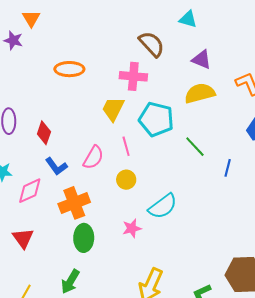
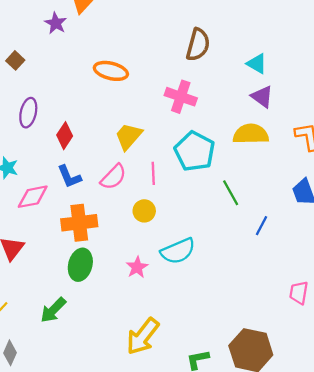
cyan triangle: (188, 19) -> (257, 64), moved
brown semicircle: (152, 44) -> (198, 45), moved, turned 44
yellow trapezoid: (113, 109) -> (129, 136), moved
pink star: (132, 228) -> (137, 267), turned -30

